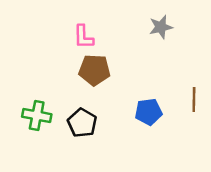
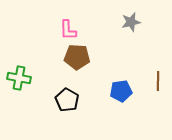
green cross: (37, 115) -> (19, 78), moved

